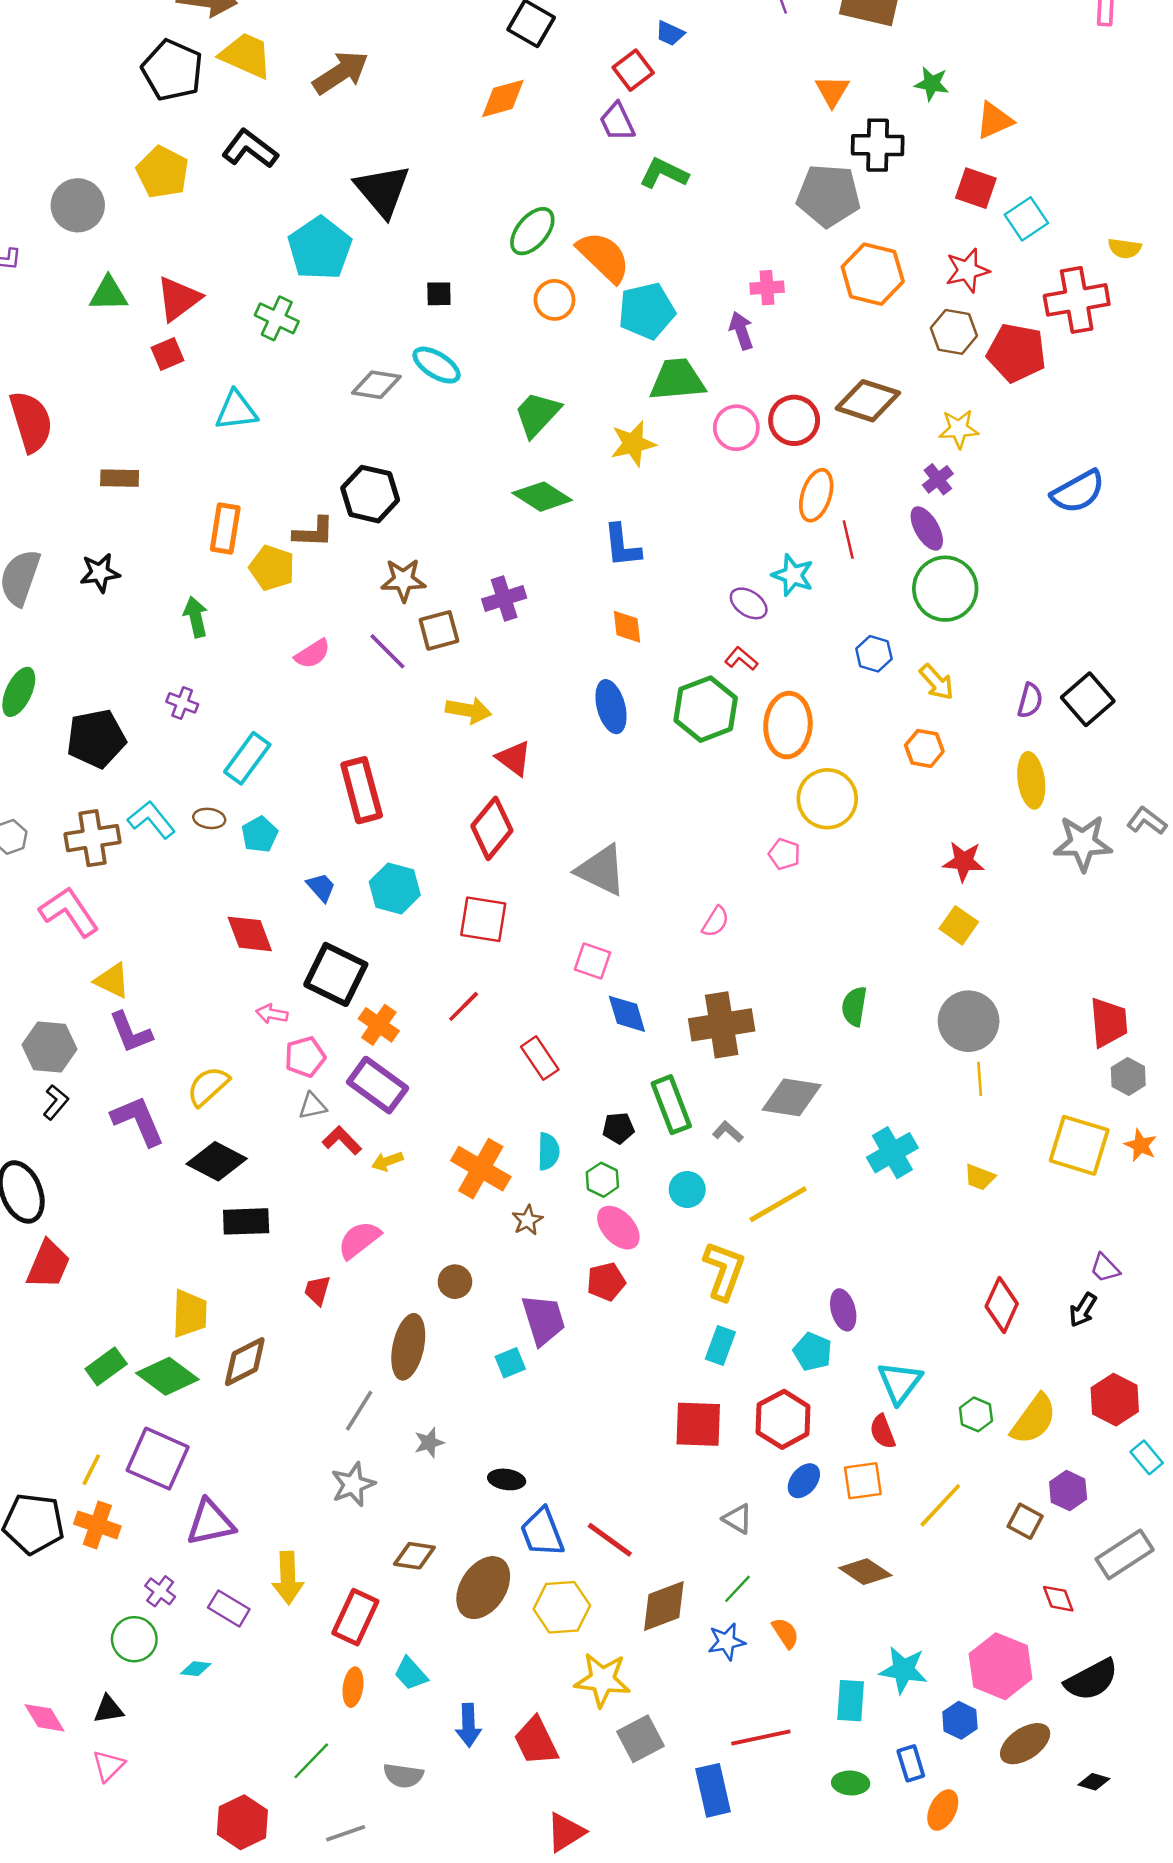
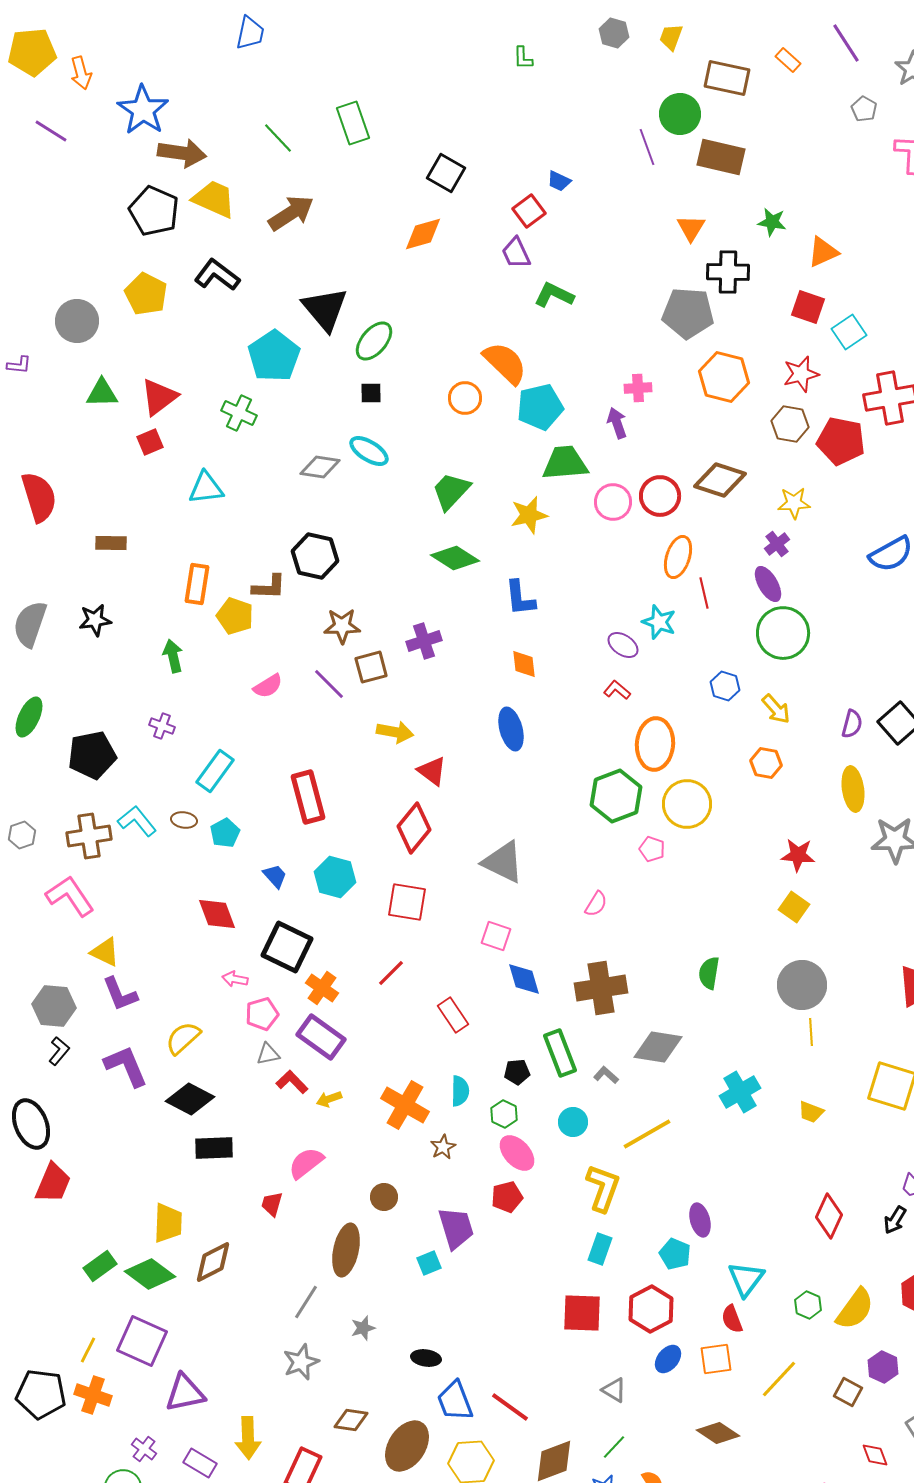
green ellipse: (532, 231) -> (374, 341), moved
green hexagon: (706, 709) -> (616, 796), moved

